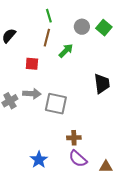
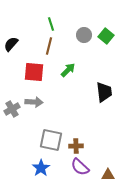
green arrow: (66, 51) -> (68, 70), moved
red square: (32, 64) -> (34, 72), size x1.5
gray square: (56, 104) -> (51, 140), moved

